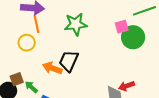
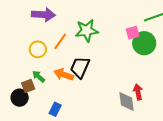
orange line: (37, 24) -> (60, 41), moved, turned 48
red arrow: (126, 86) -> (138, 92), turned 98
green arrow: (31, 87) -> (39, 76), moved

